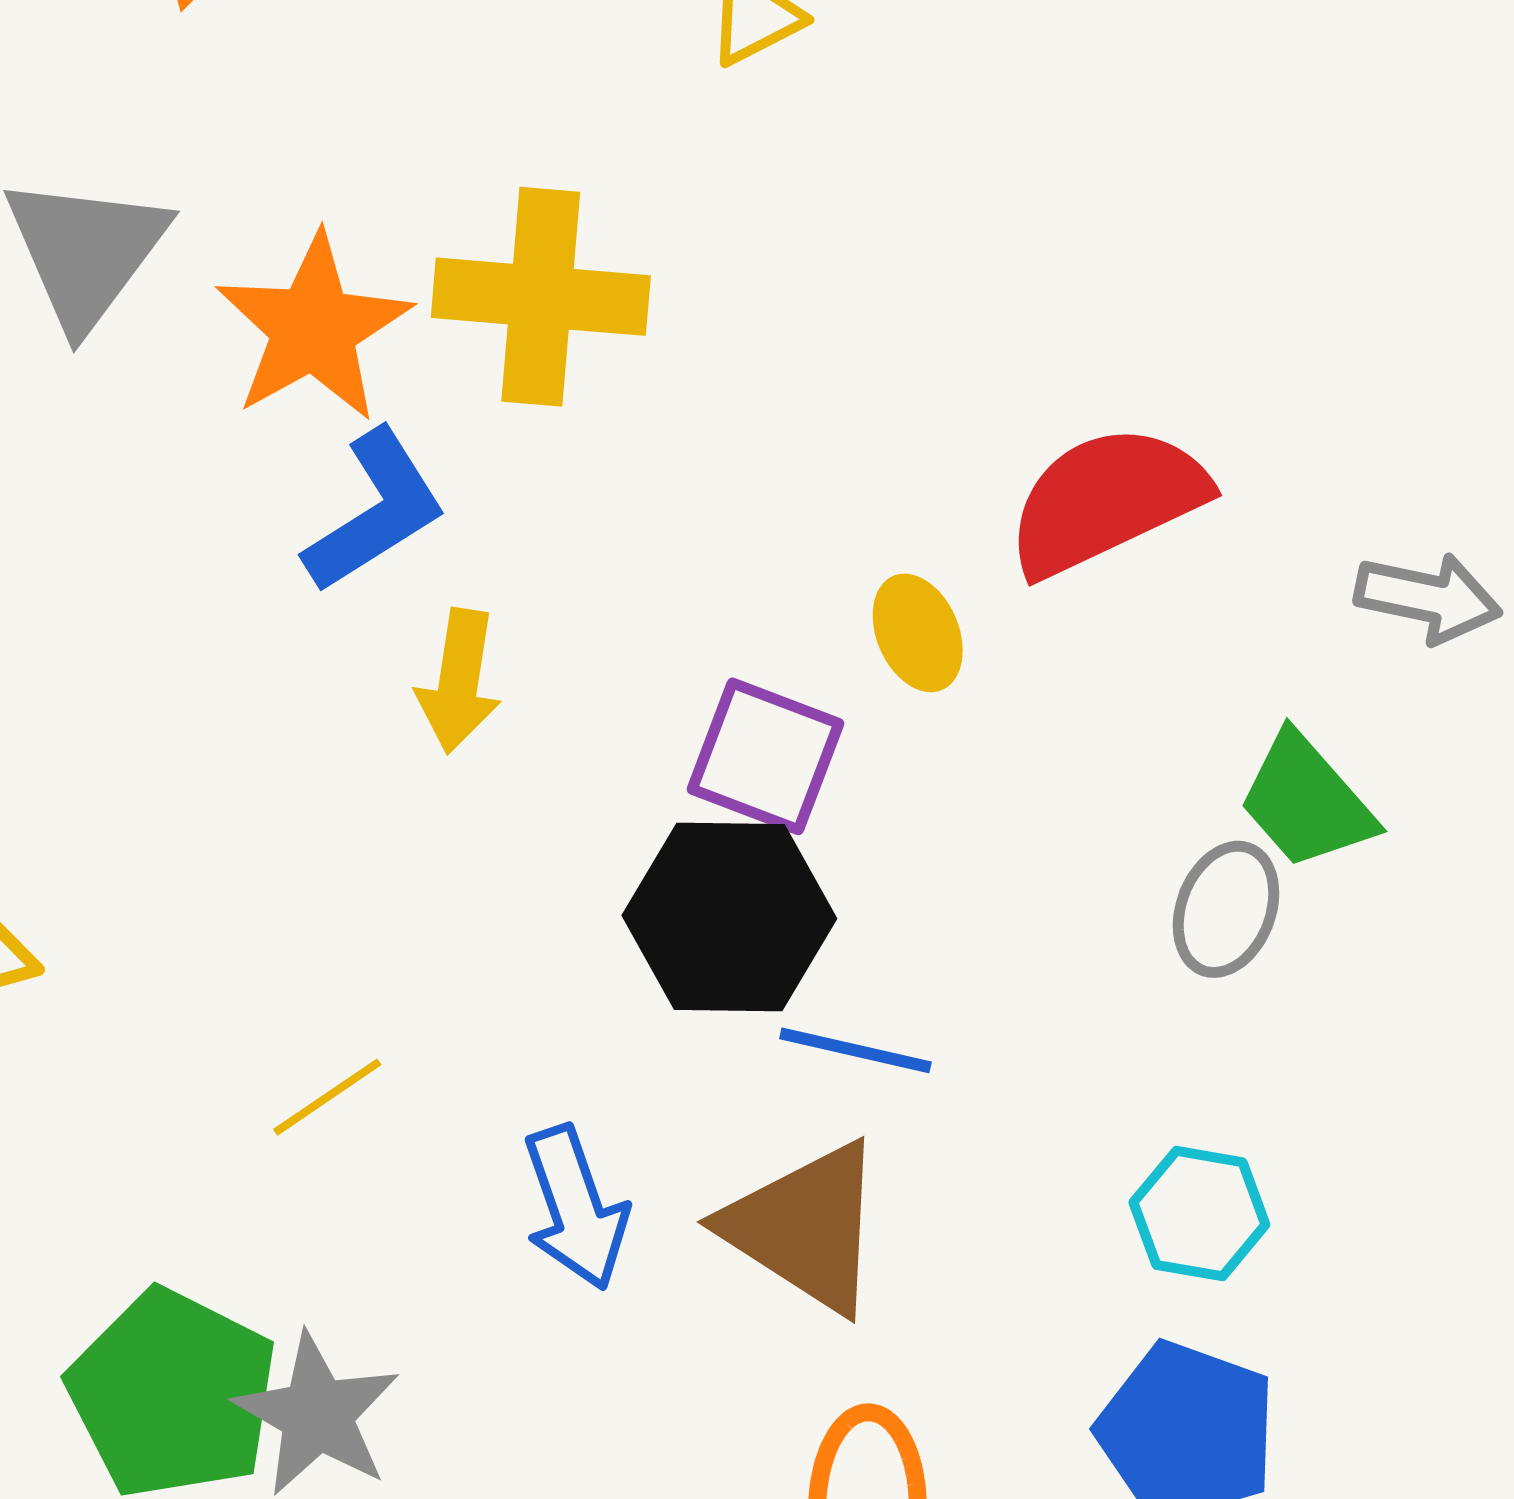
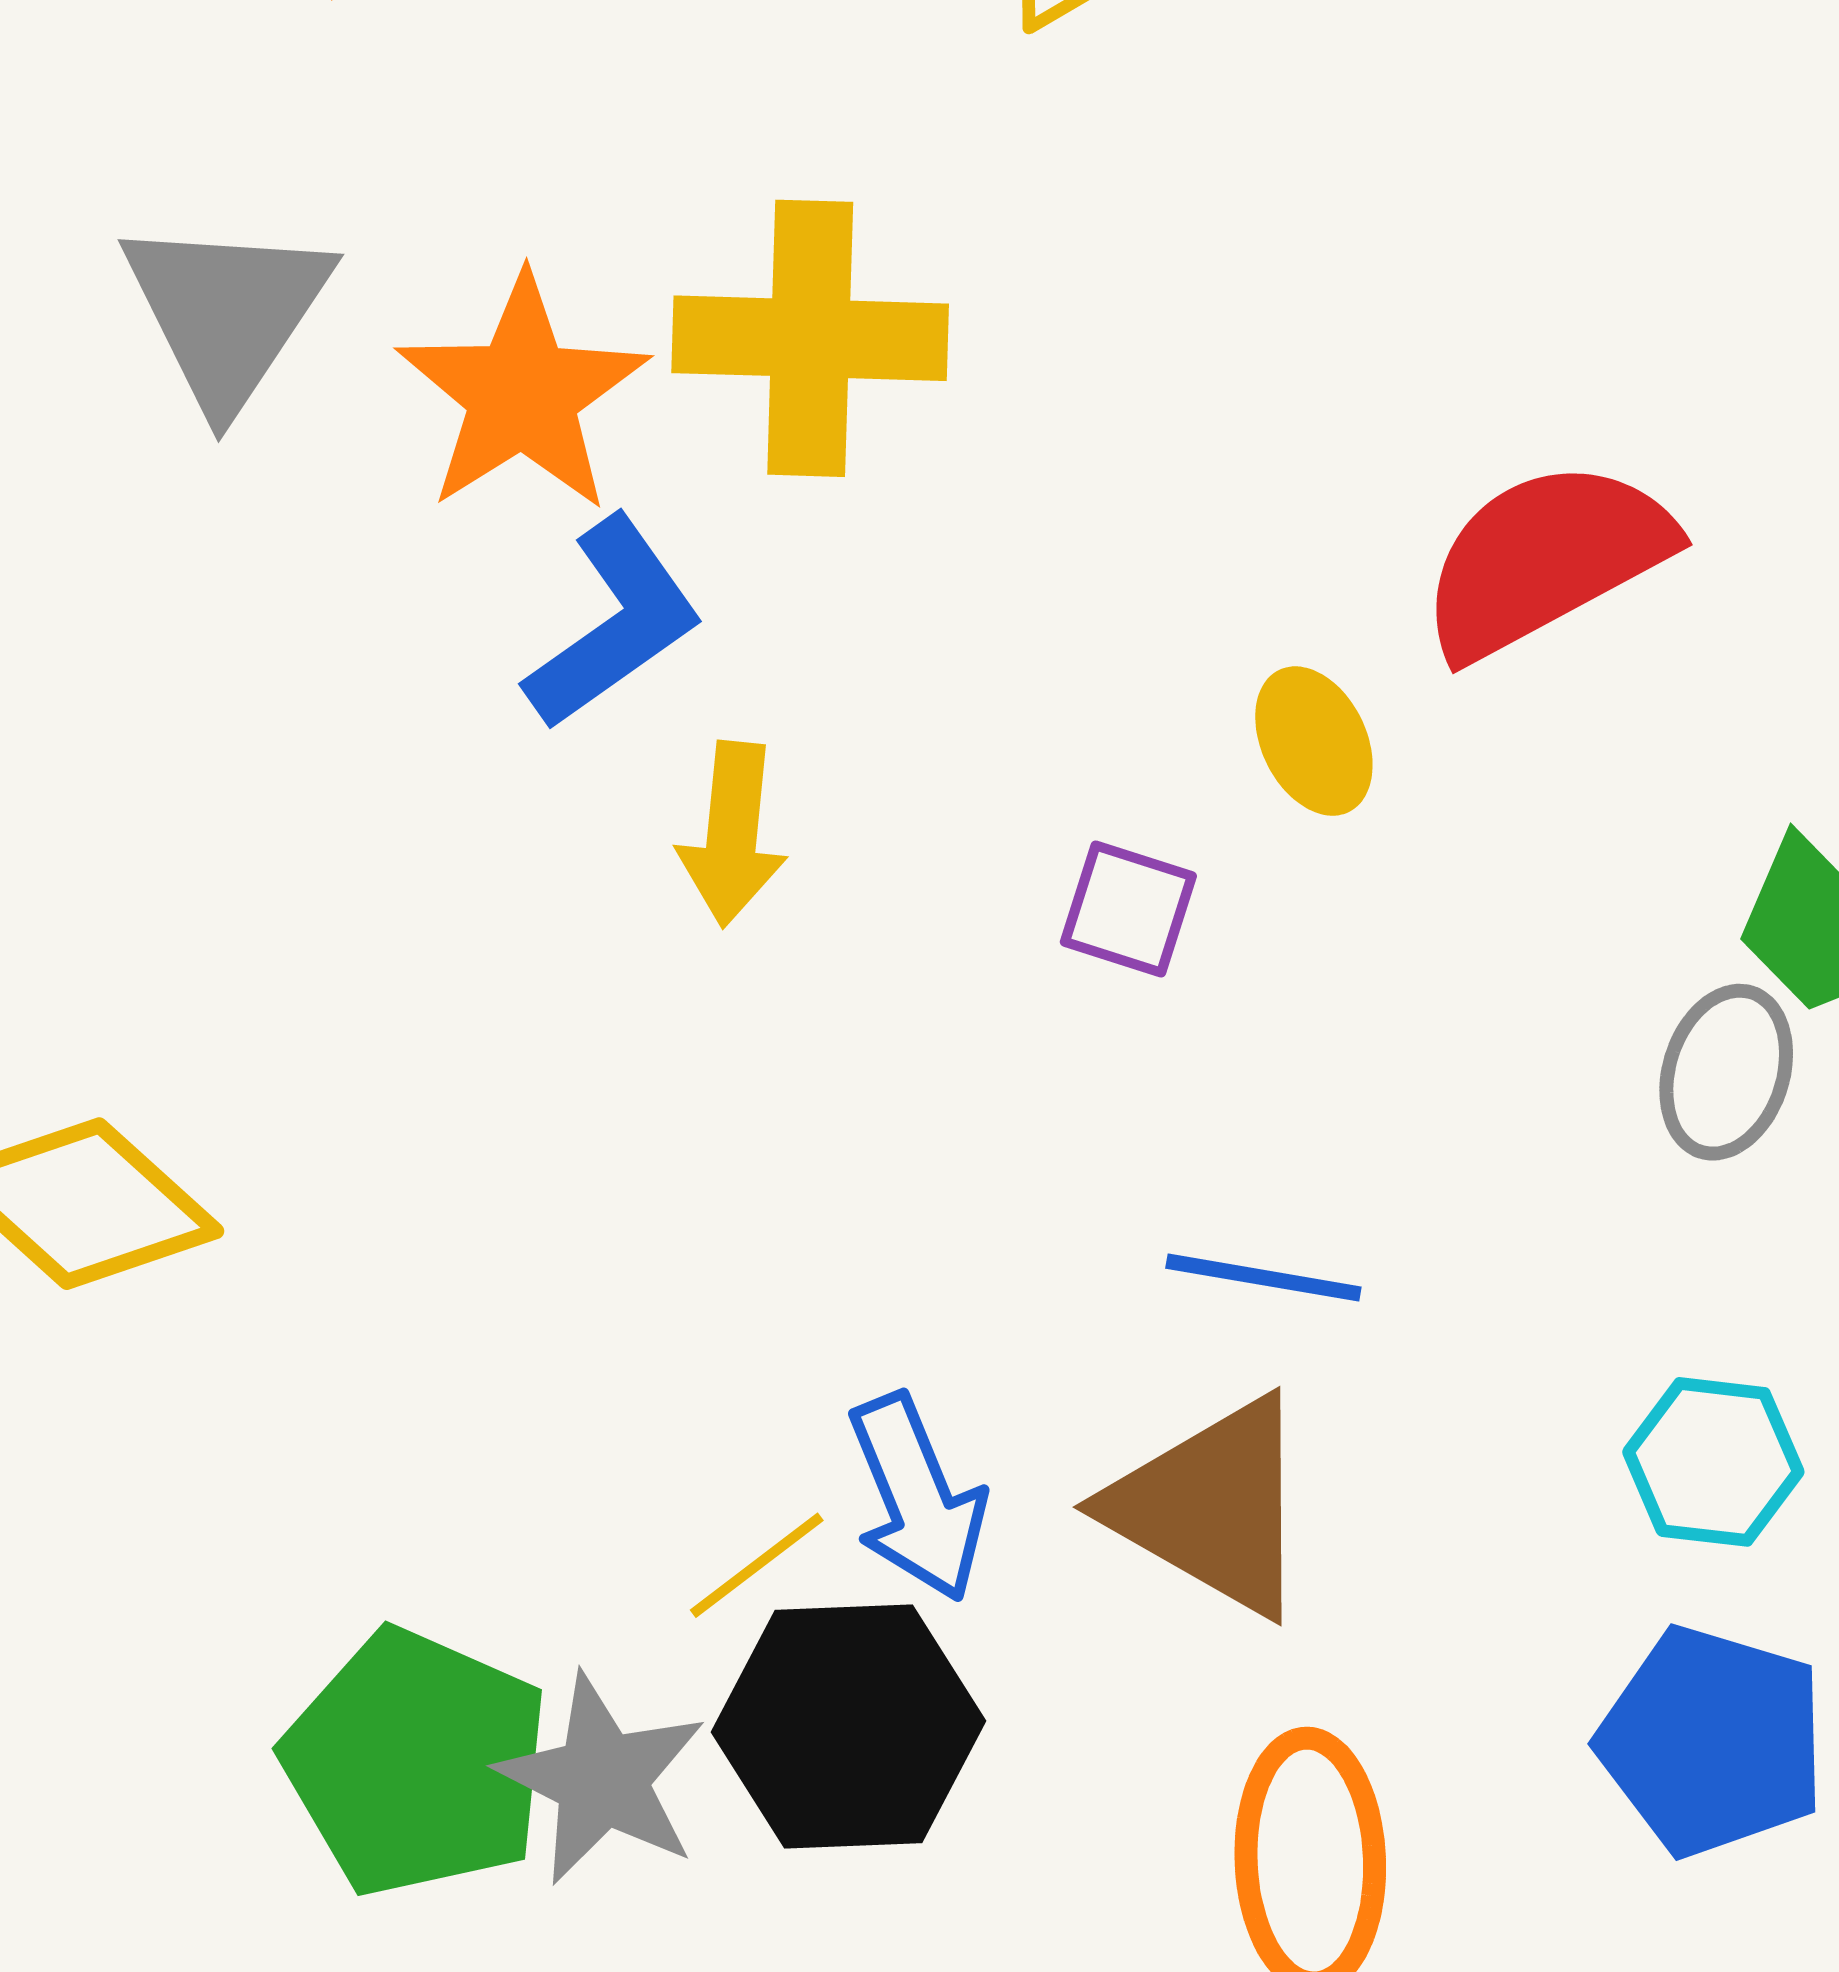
purple square: (765, 756) -> (1128, 909), size x0.7
black hexagon: (729, 917) -> (849, 1727), moved
yellow line: (327, 1097) -> (757, 1565), moved

